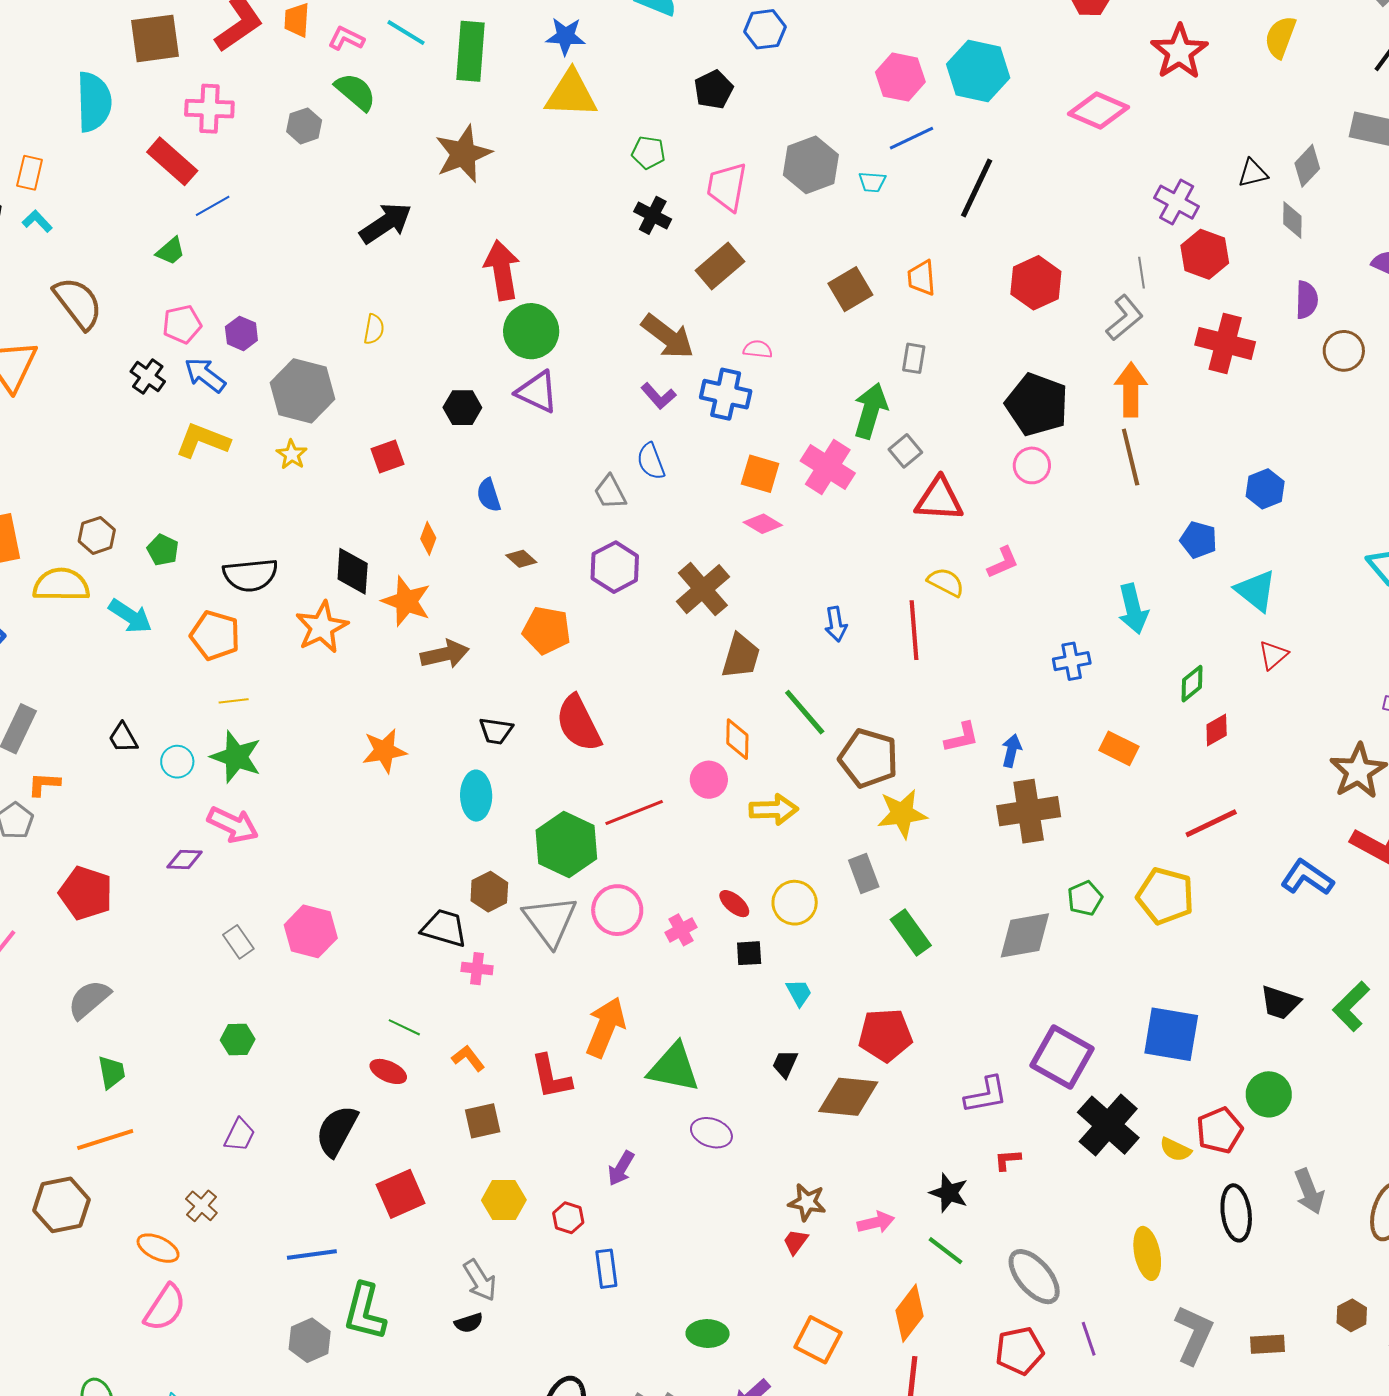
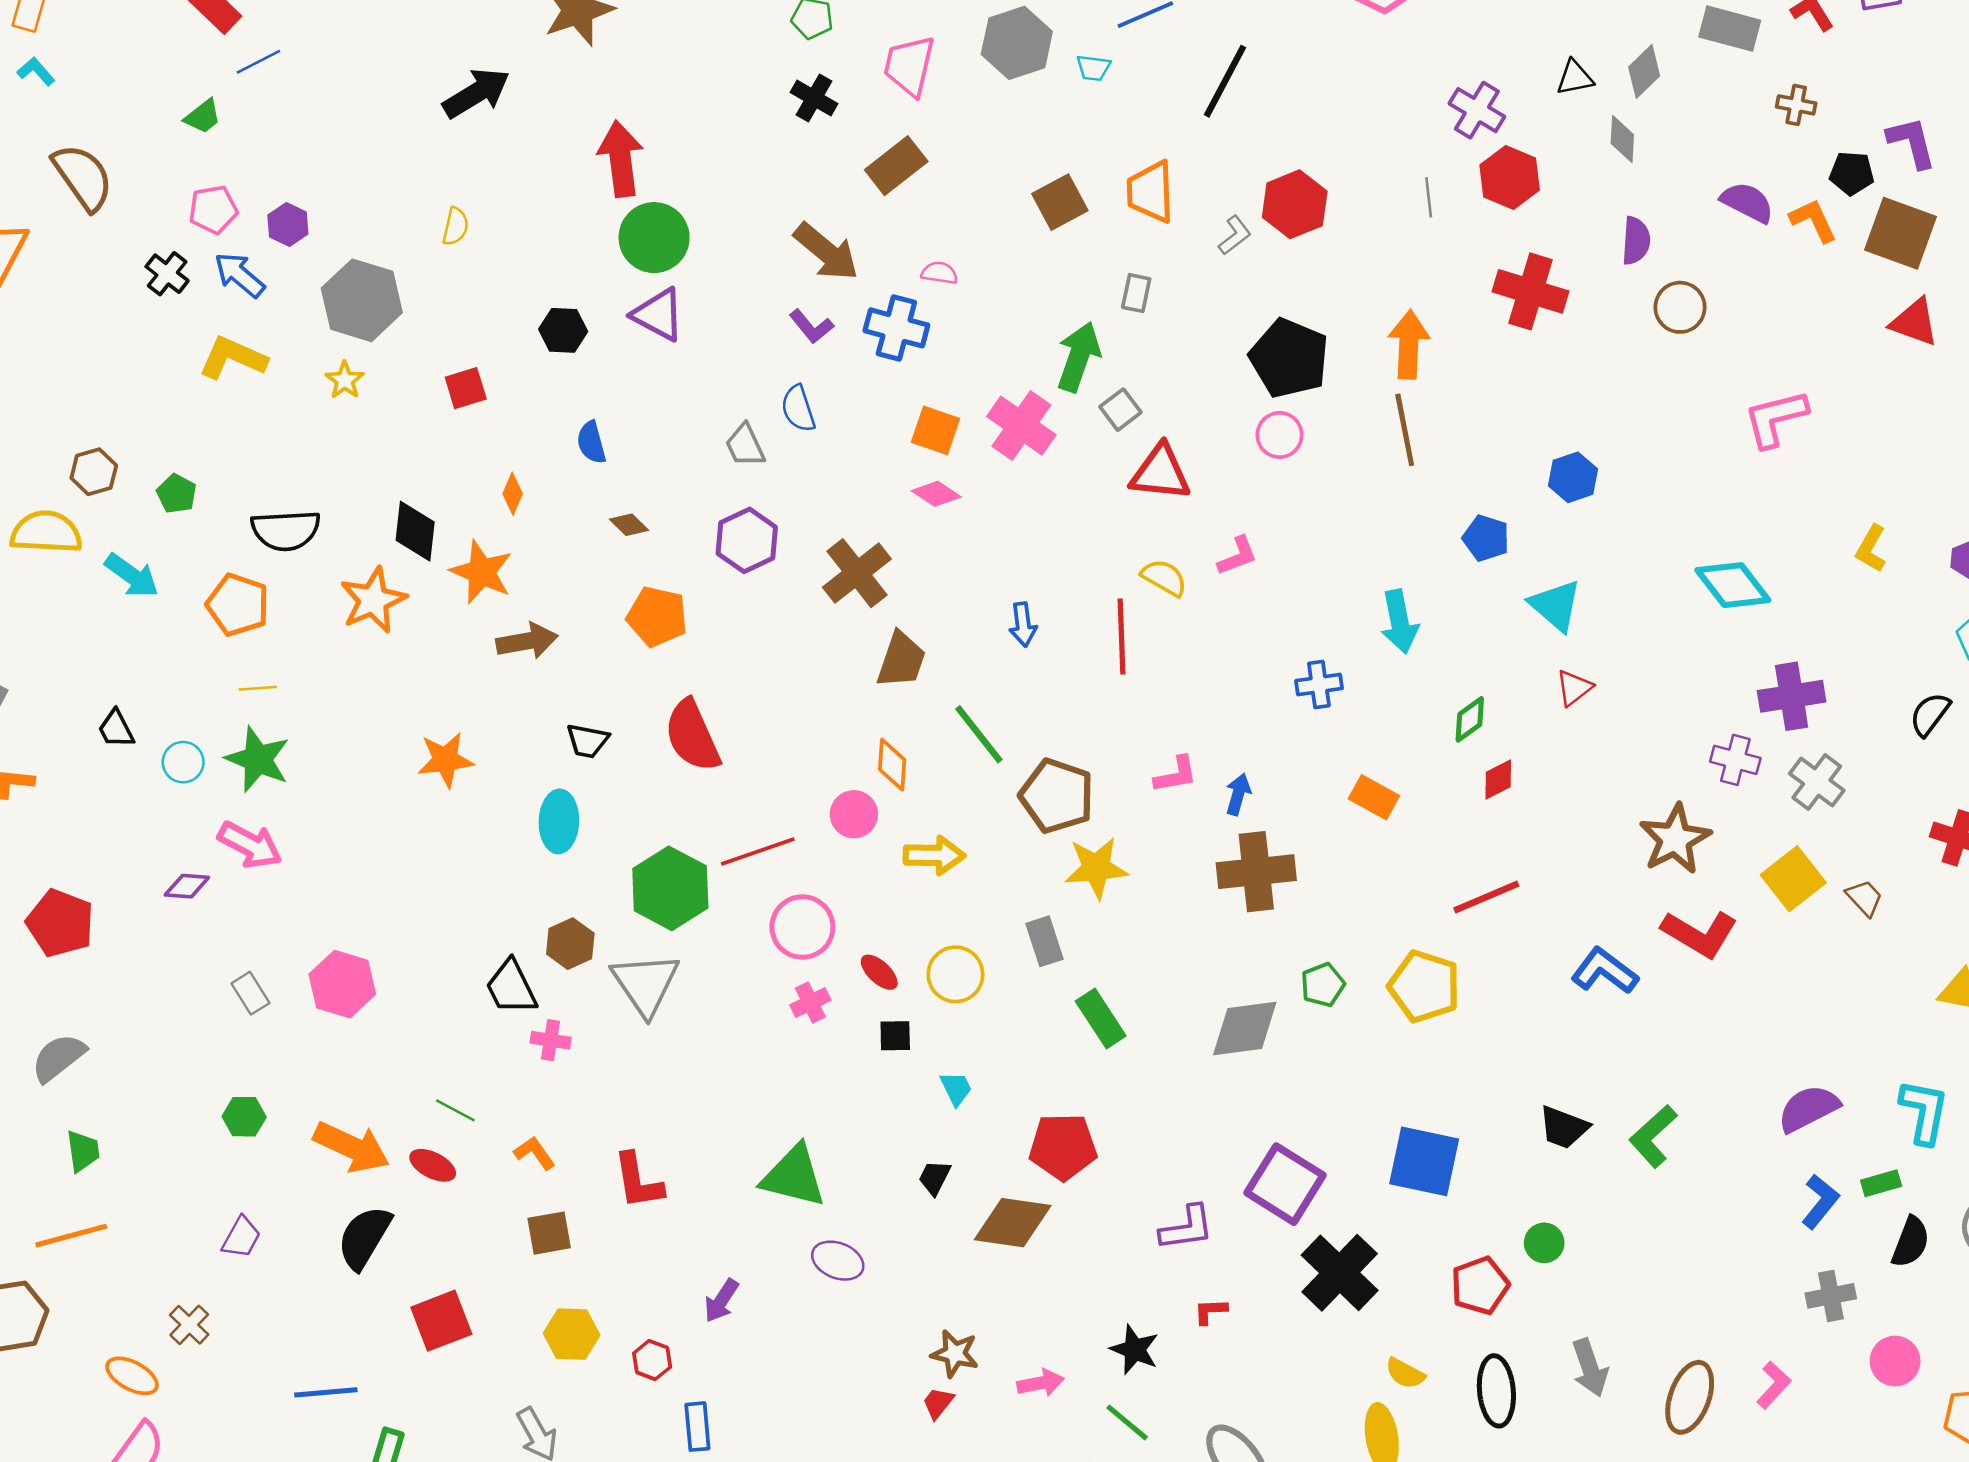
orange trapezoid: (922, 278) -> (1150, 192), size x1.4
gray L-shape: (1125, 318) -> (1235, 235), moved, size x0.7
pink circle: (617, 910) -> (802, 927), moved
black trapezoid: (444, 928) -> (511, 987), turned -135
orange arrow: (606, 1027) -> (351, 1147), moved, turned 90
green circle: (1269, 1094) -> (1544, 1243), size x0.7
yellow semicircle: (1175, 1150) -> (1405, 1373), moved

